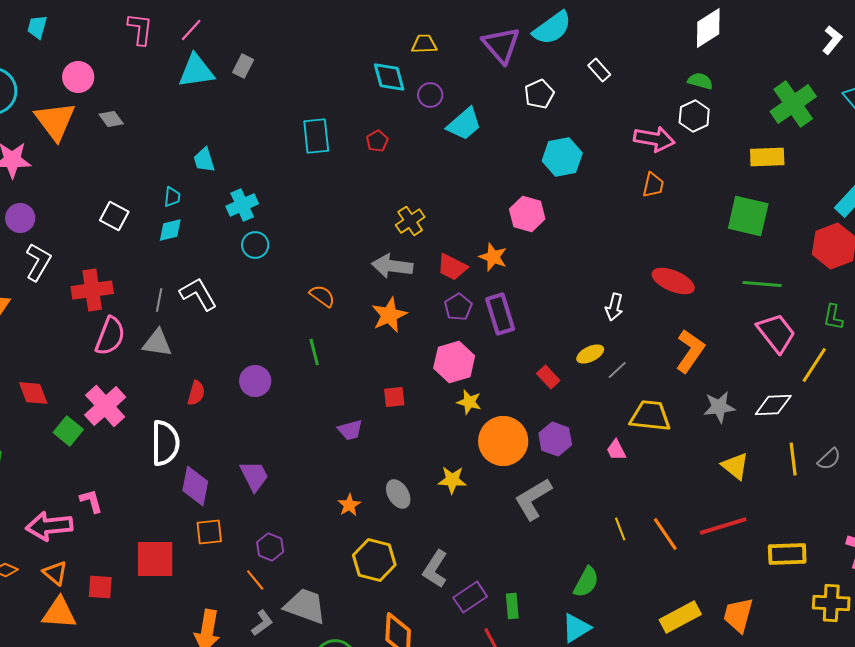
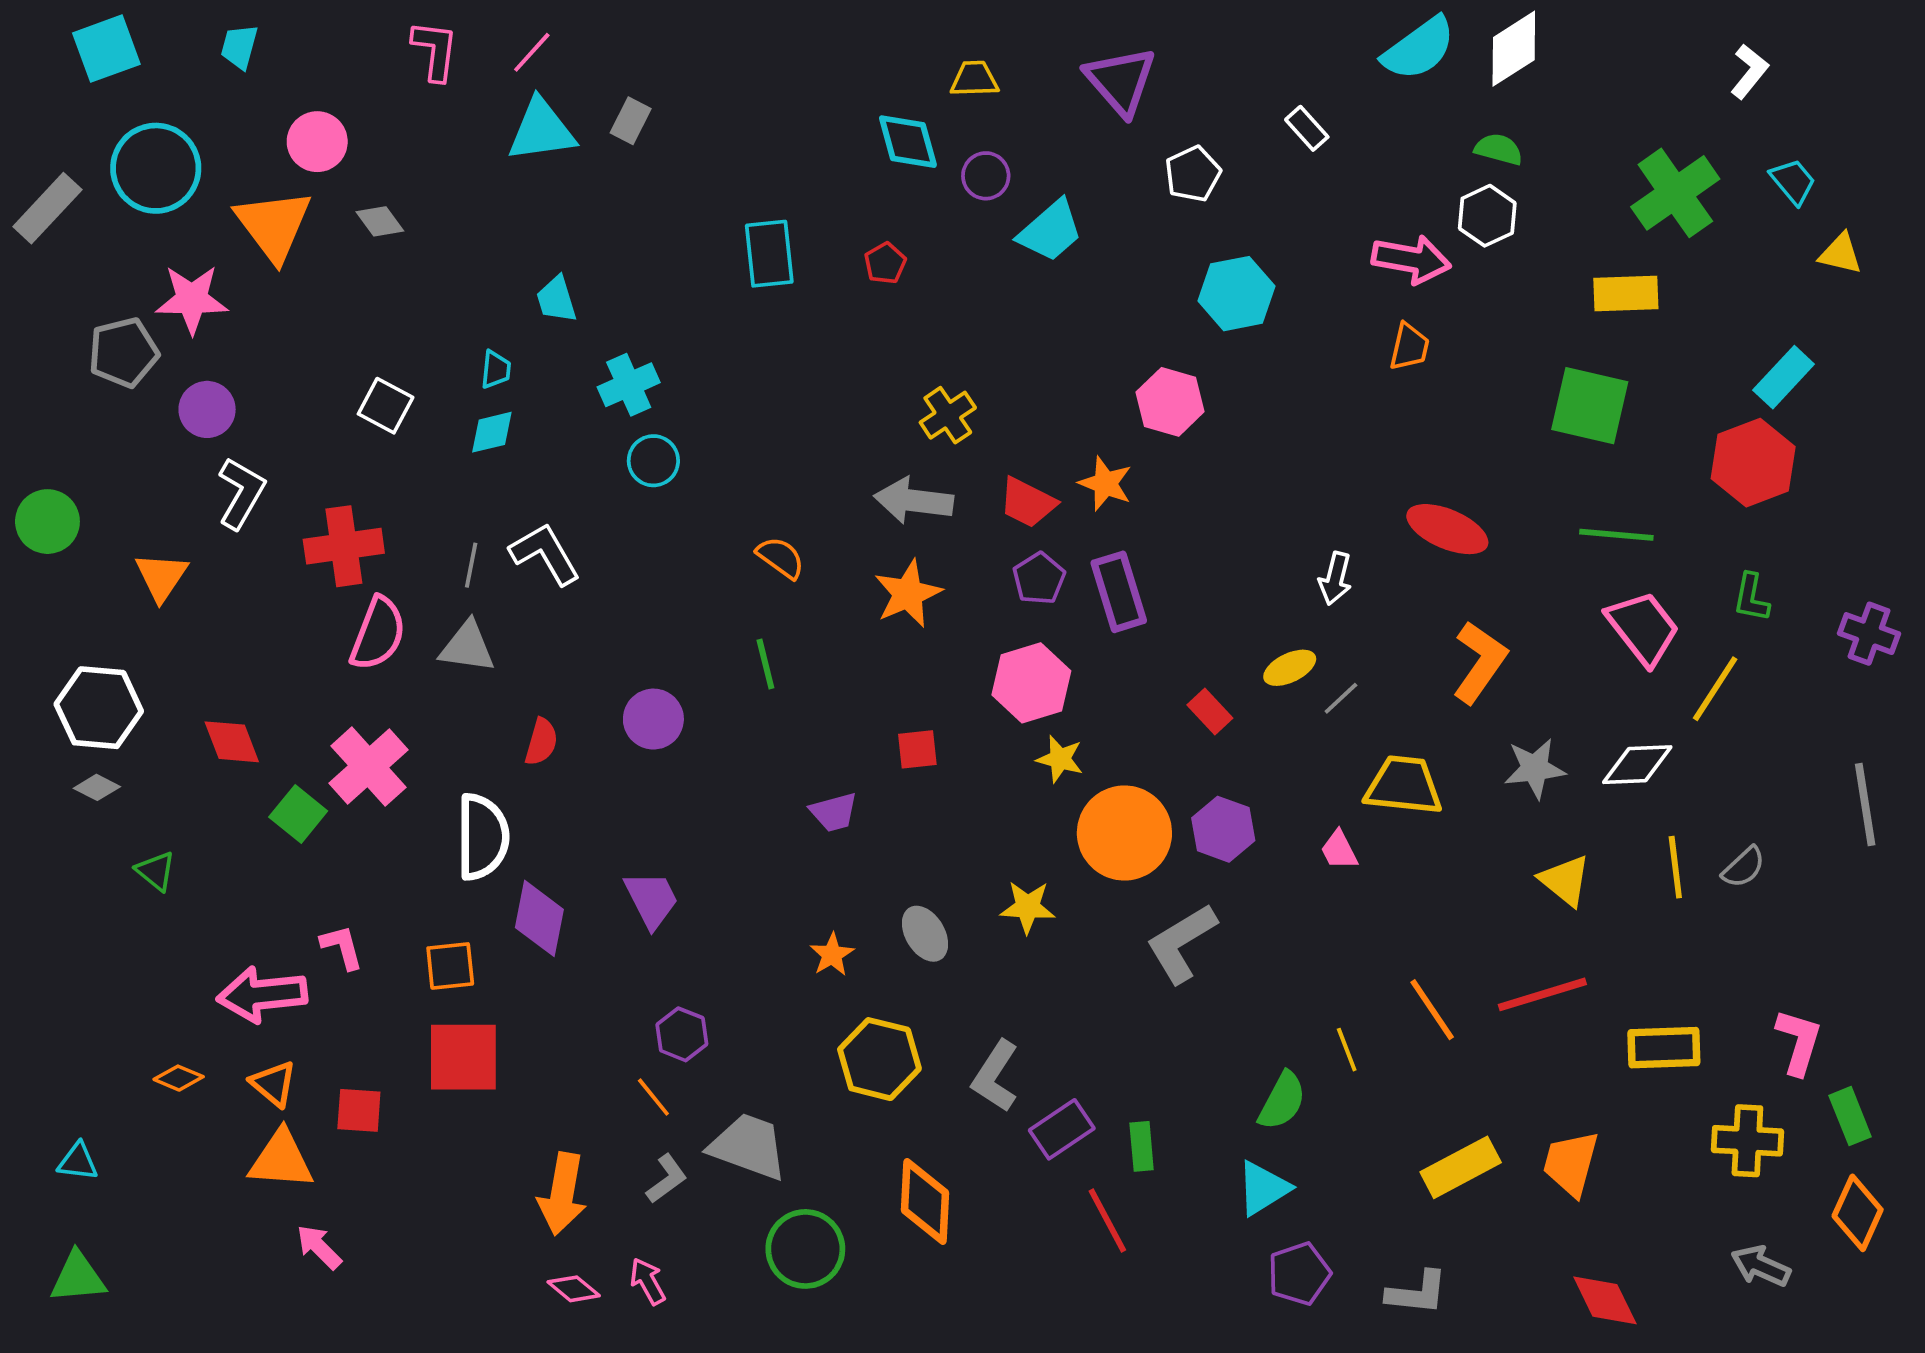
cyan semicircle: (552, 28) -> (1419, 49), moved
yellow line: (620, 529) -> (1347, 1050), moved
orange square: (209, 532) -> (450, 966), moved

